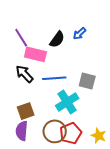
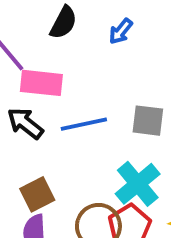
black semicircle: (57, 39) -> (63, 23), moved
cyan cross: (67, 102) -> (138, 184), moved

